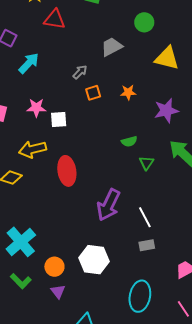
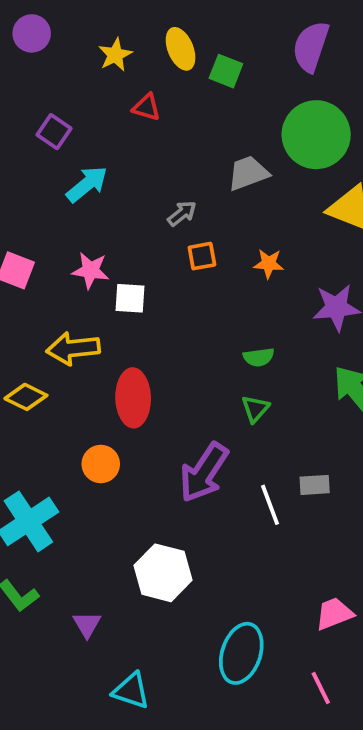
red triangle: (54, 19) -> (146, 107), size x0.7
green circle: (144, 22) -> (316, 135), size x1.8
green triangle: (146, 163) -> (255, 409), moved
gray rectangle: (147, 245) -> (315, 485), moved
orange circle: (54, 267) -> (101, 464), moved

